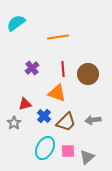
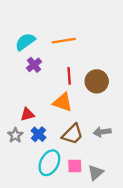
cyan semicircle: (16, 23) -> (25, 42), moved
purple cross: (32, 68) -> (34, 65), moved
blue cross: (44, 116) -> (38, 134), moved

